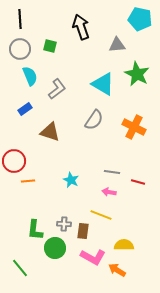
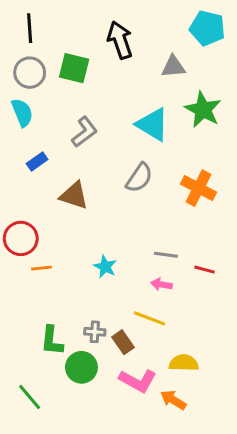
green square: (50, 46) -> (74, 68), size x1.5
cyan semicircle: (30, 76) -> (22, 113), moved
brown rectangle: (83, 231) -> (123, 342), turned -42

